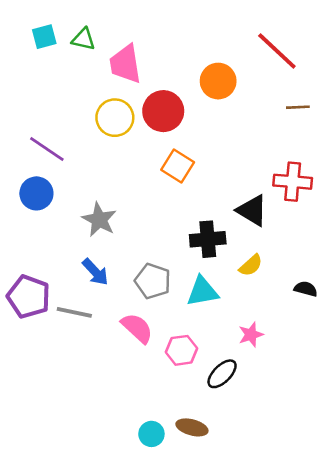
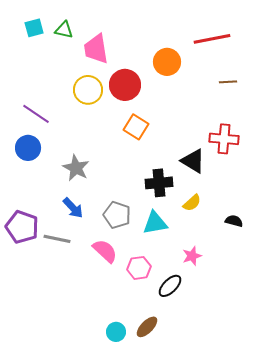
red line: (277, 51) -> (212, 39), turned -54
brown ellipse: (192, 427) -> (147, 327), turned -60

